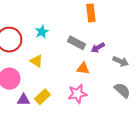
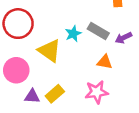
cyan star: (42, 32) -> (73, 34), moved
yellow triangle: (36, 61) -> (49, 51), size x1.5

